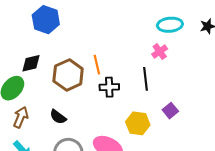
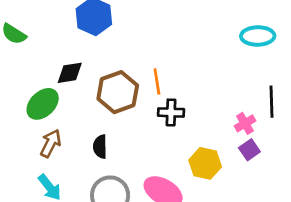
pink cross: (160, 51) -> (245, 123), moved
black line: (145, 79) -> (271, 102), moved
black semicircle: (58, 117) -> (100, 147), turned 48

